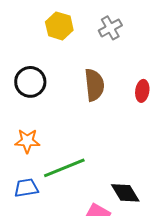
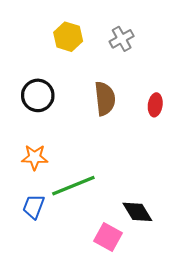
blue trapezoid: (26, 188) -> (34, 207), turned -60

